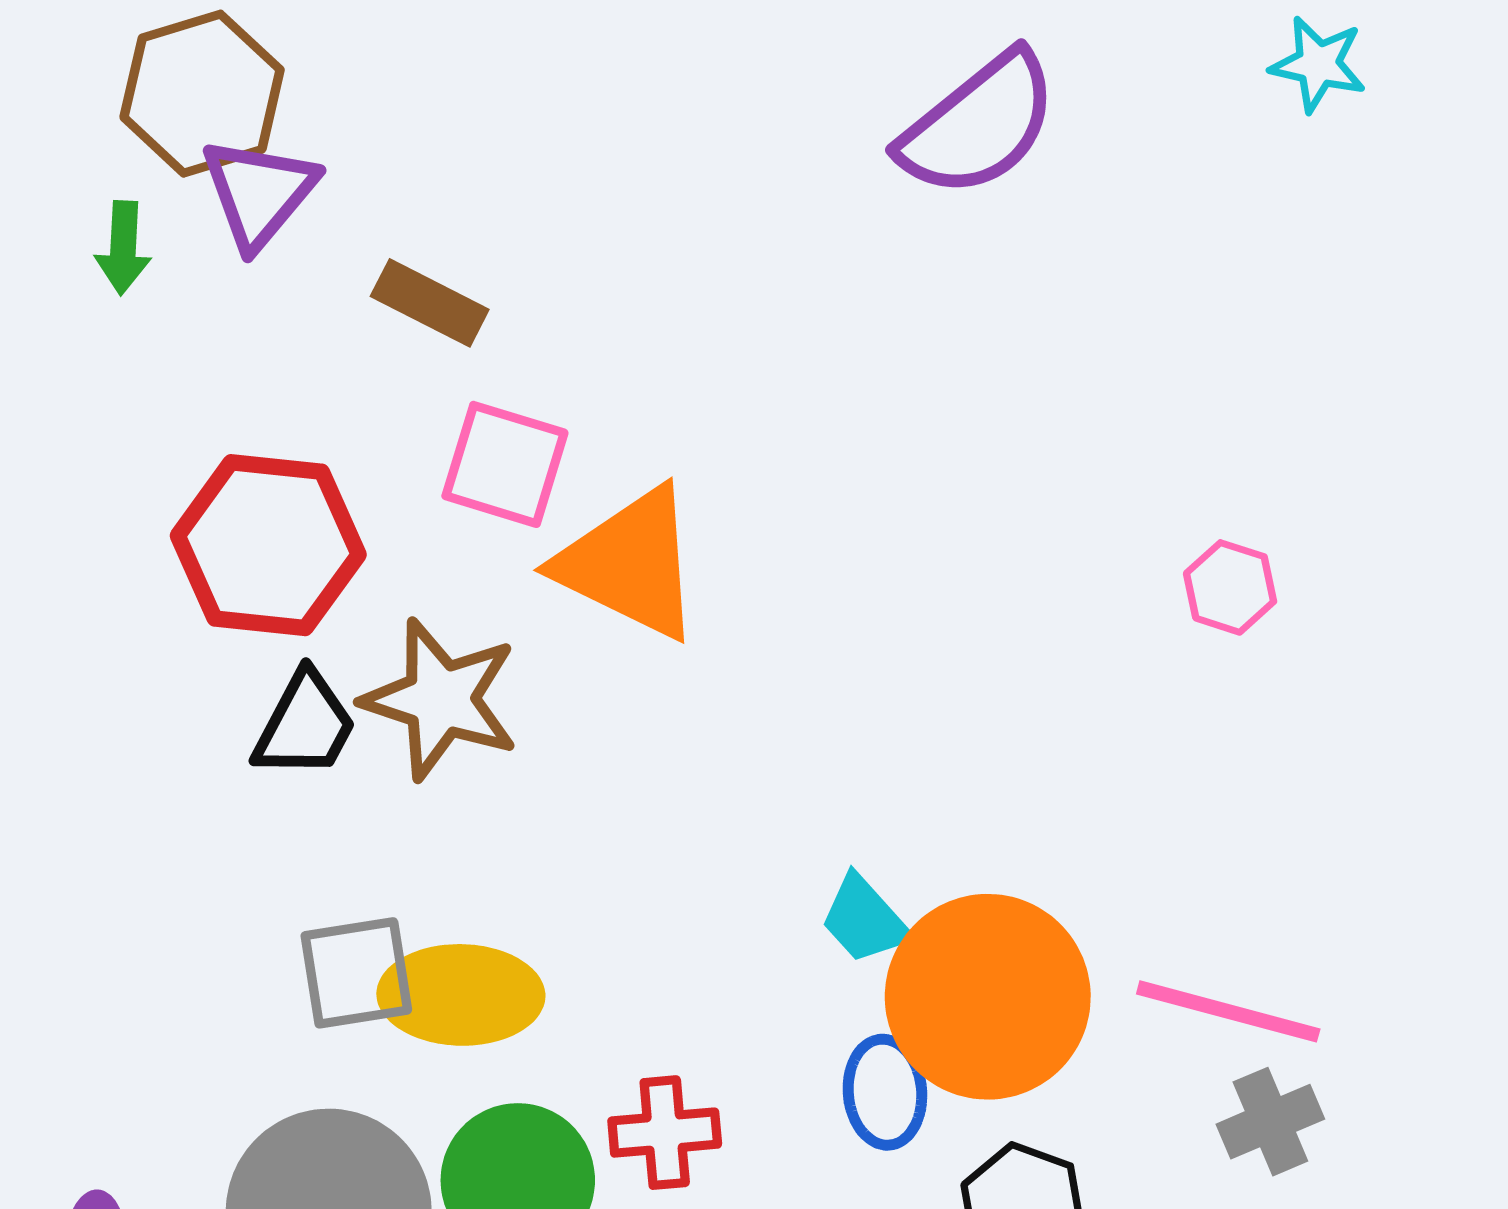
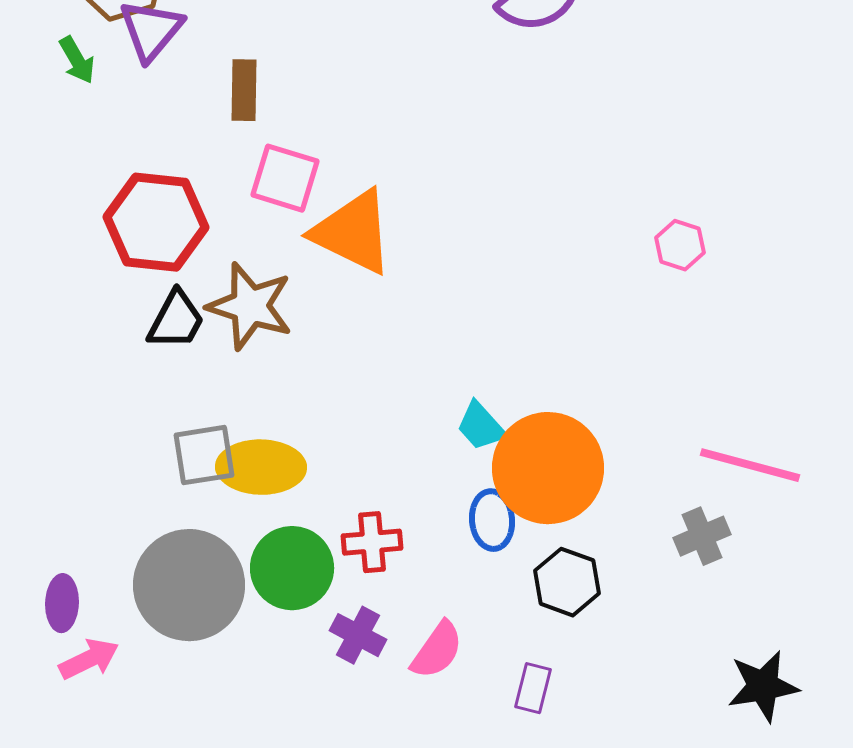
green arrow: (123, 248) -> (77, 60), turned -33
brown rectangle: (430, 303) -> (244, 90), turned 64
pink line: (1228, 1011) -> (750, 465), moved

